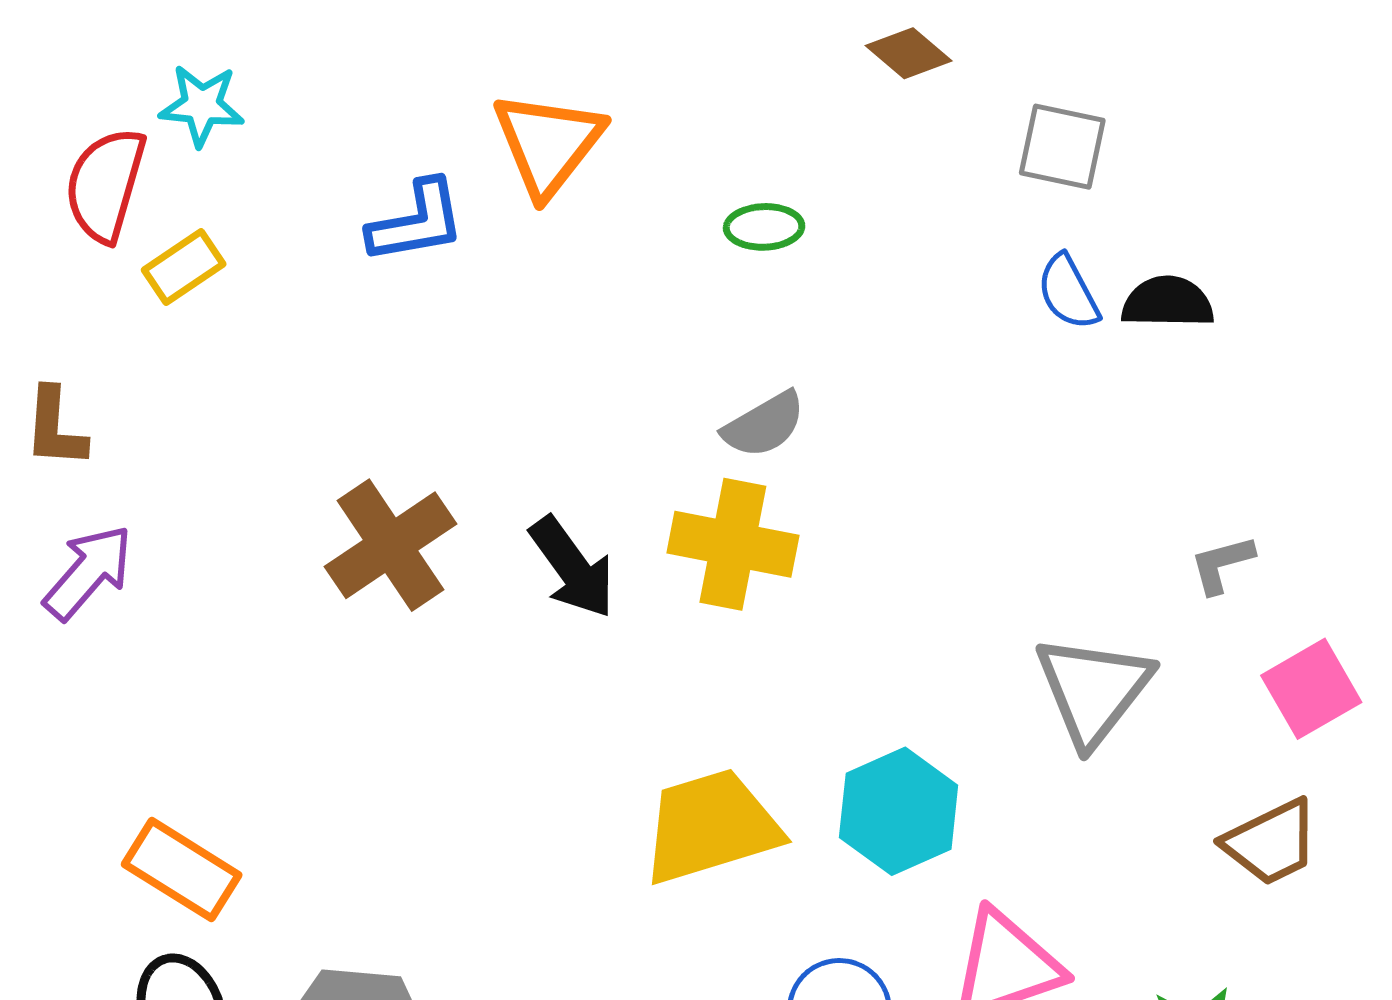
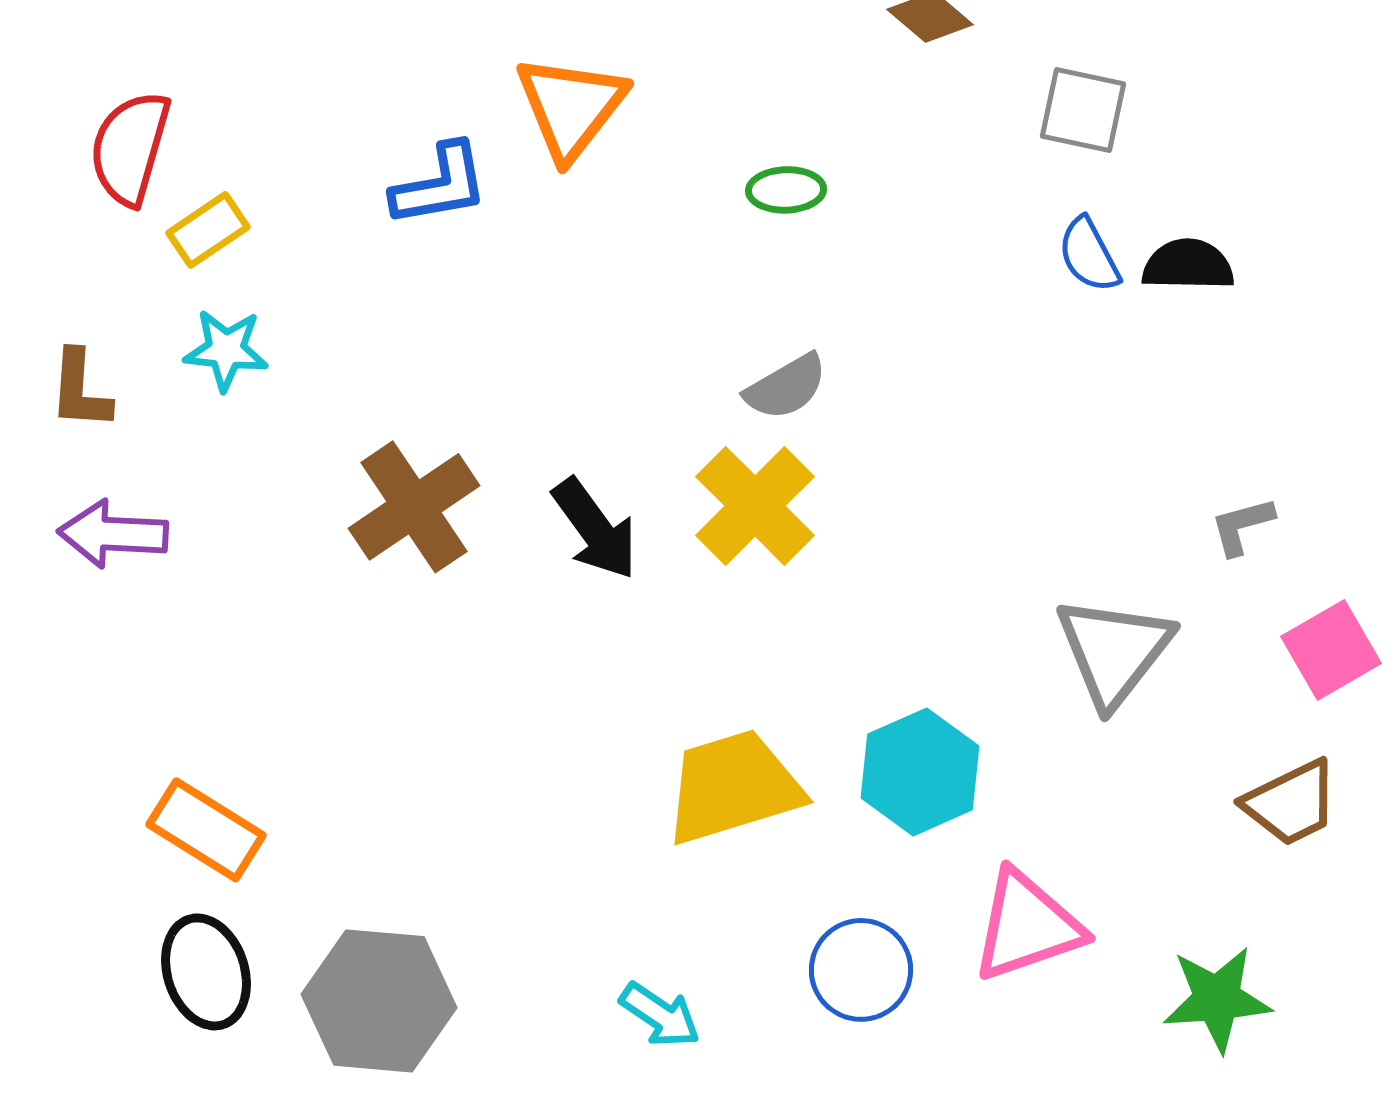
cyan star: (202, 105) -> (226, 350), moved
yellow cross: (733, 544) -> (755, 506), turned 34
purple arrow: (88, 572) -> (113, 534), turned -128

